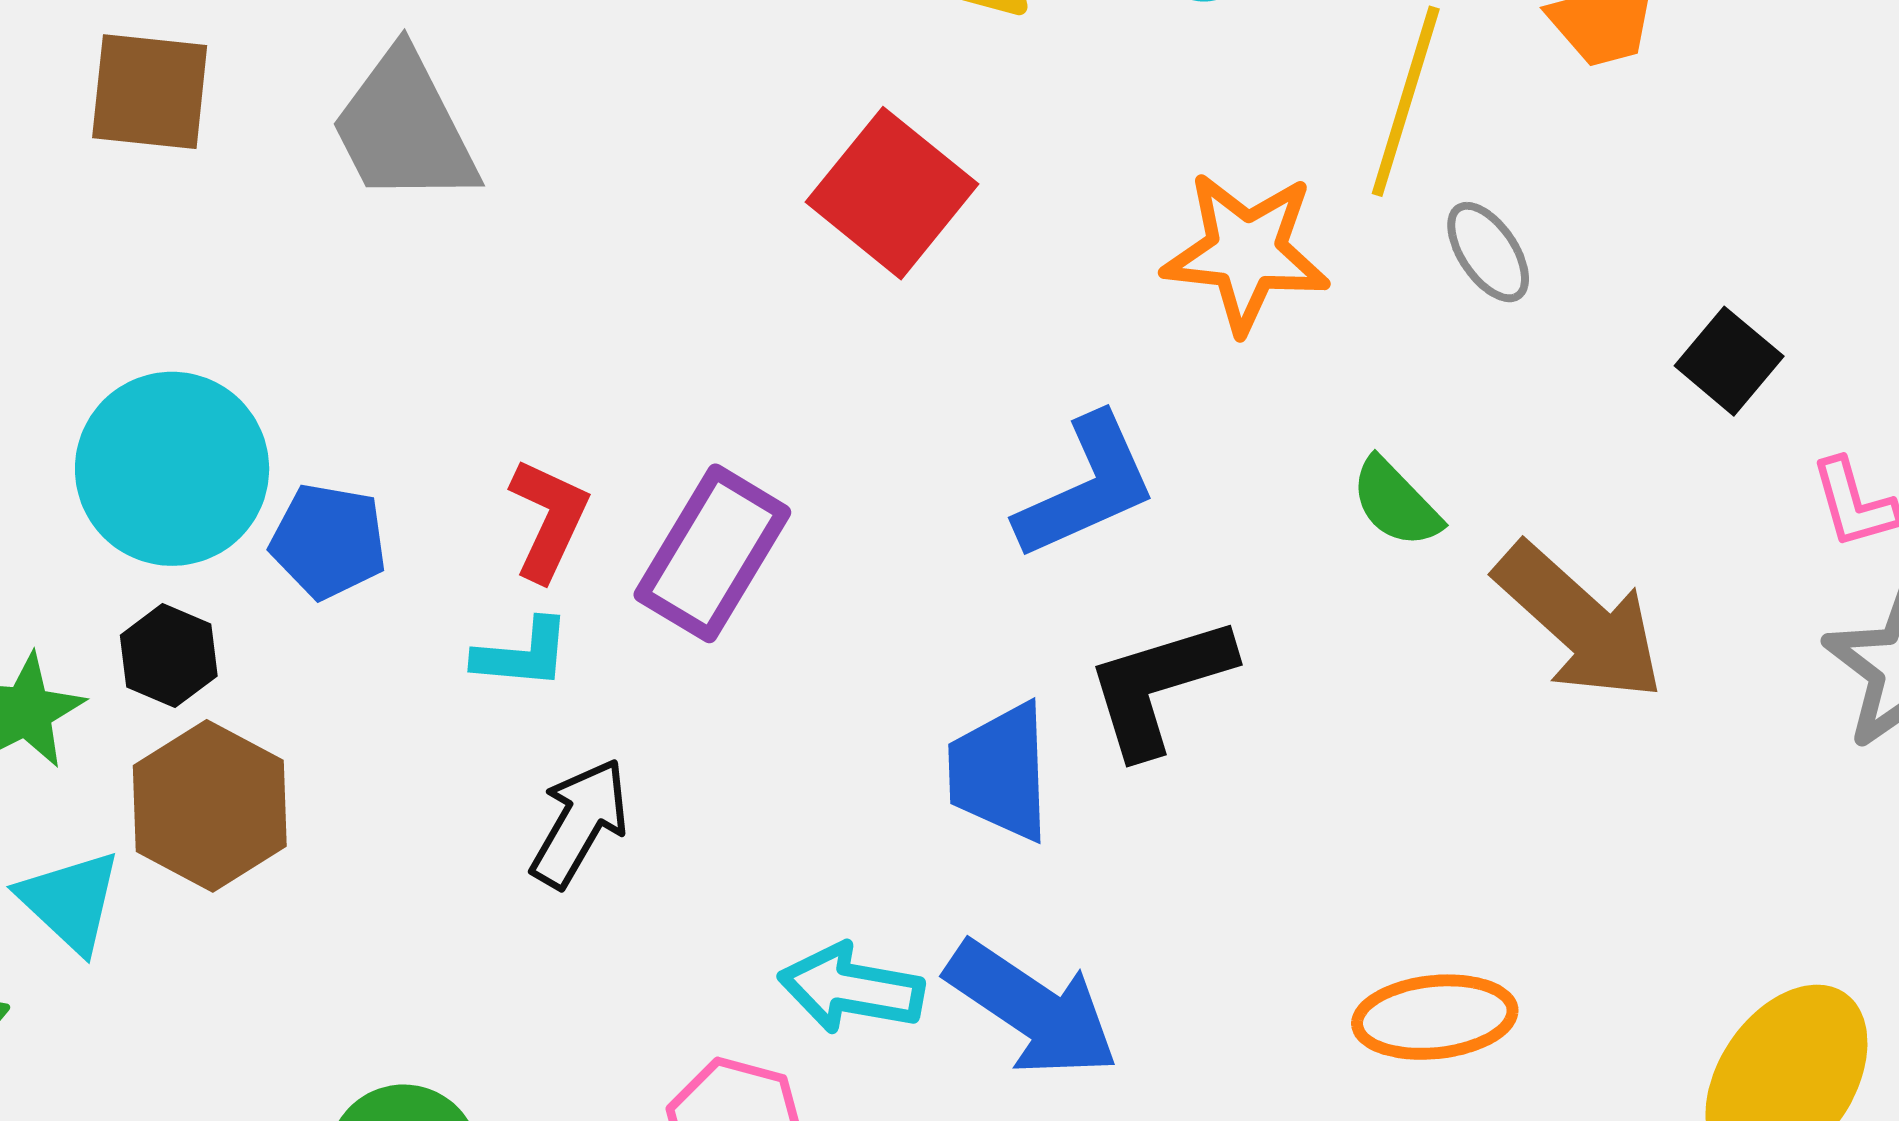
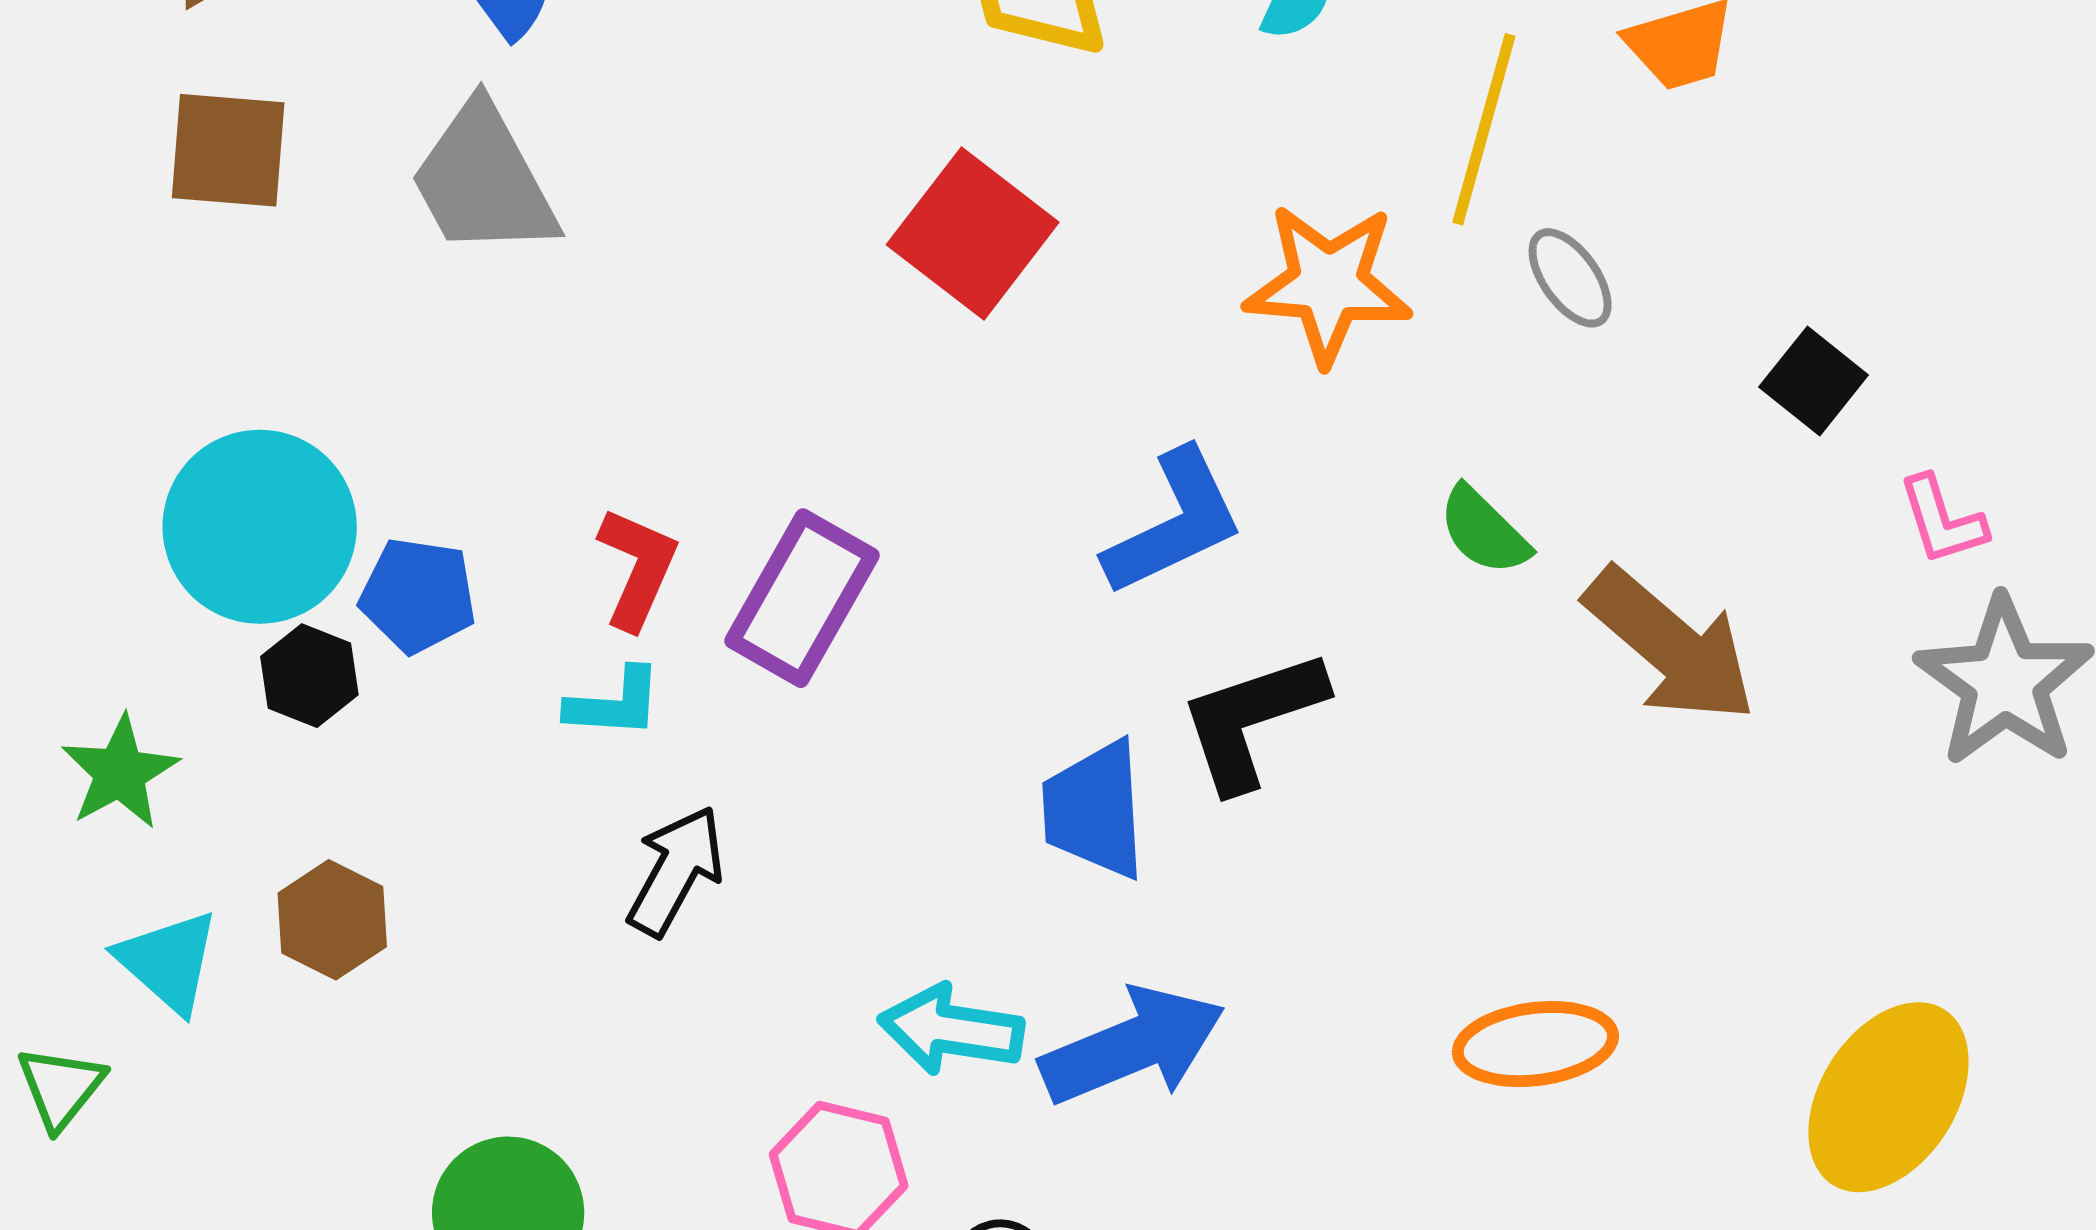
black hexagon: (169, 656) -> (309, 676), moved
brown hexagon: (210, 806) -> (332, 920), moved, size x0.7
blue arrow: (1032, 1009) -> (1133, 1046), turned -55

